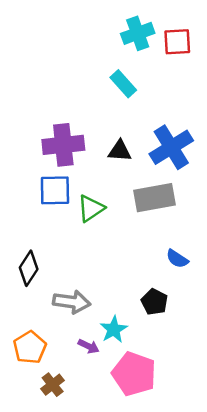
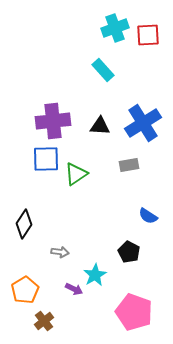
gray rectangle: (154, 198) -> (129, 165), size x0.6
gray arrow: (72, 302) -> (60, 252), size x0.6
pink pentagon: (134, 374) -> (134, 312), moved

